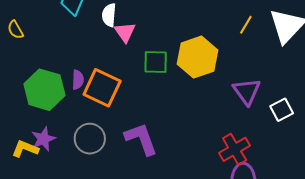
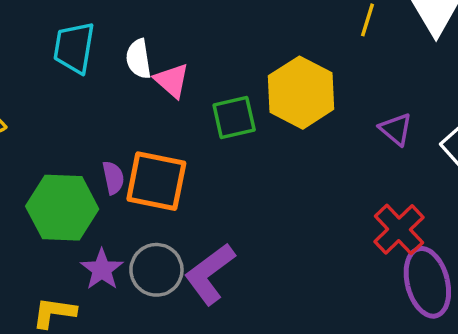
purple triangle: (247, 91) -> (396, 129), size x0.7
purple star: (43, 139) -> (102, 269), moved
purple L-shape: (141, 139) -> (210, 274), moved, turned -93

